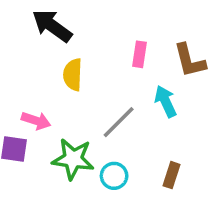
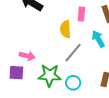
yellow semicircle: (73, 75) -> (65, 29), moved

